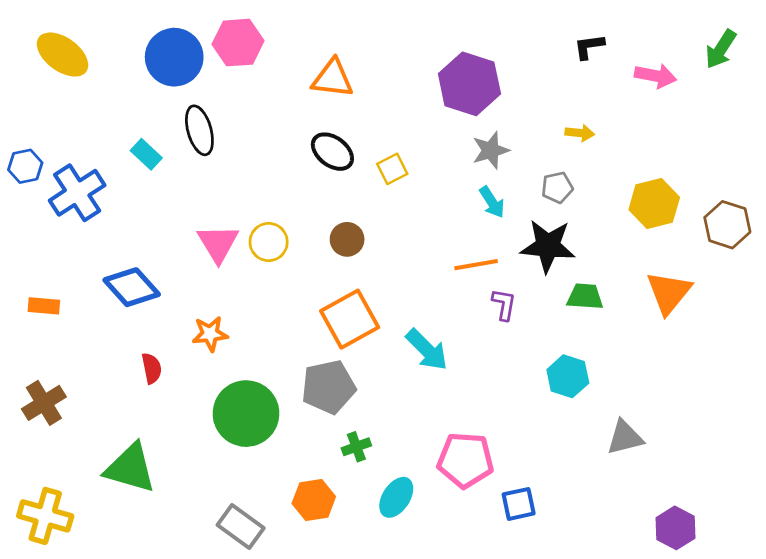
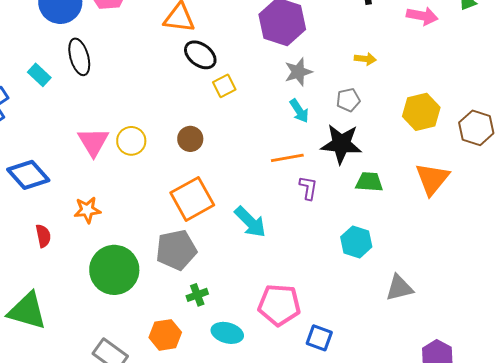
black ellipse: (332, 152) -> (200, 55), moved
cyan ellipse: (396, 497) -> (227, 333), turned 72
blue square: (519, 504) -> (319, 338), turned 32

